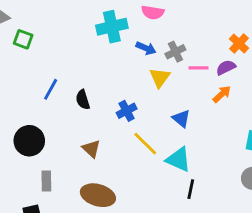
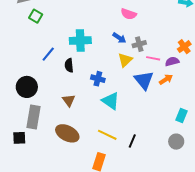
cyan cross: (112, 27) -> (80, 41), moved
blue cross: (127, 111) -> (98, 79), turned 32
blue triangle: (181, 119) -> (144, 80), moved, size x1.5
yellow line: (145, 144) -> (107, 135), moved, turned -30
cyan triangle: (178, 159) -> (111, 101), moved
gray rectangle: (46, 181) -> (33, 117), size x1.6

